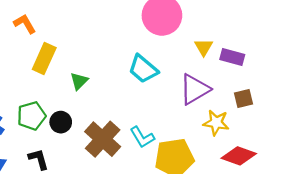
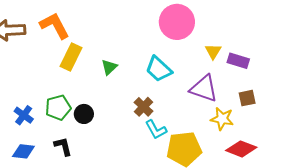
orange L-shape: (25, 24) -> (55, 26), size x1.5
green triangle: (79, 81) -> (109, 67), moved
purple triangle: (195, 89) -> (204, 89), turned 48
brown cross: (103, 139) -> (143, 107), moved, size x0.6

